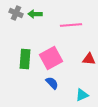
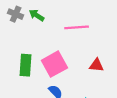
green arrow: (35, 14) -> (37, 15), turned 32

